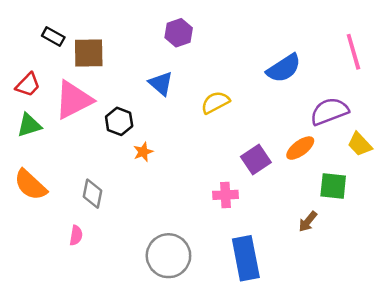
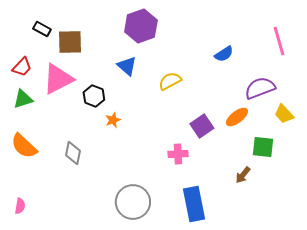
purple hexagon: (179, 33) -> (141, 26), size x1.5
blue semicircle: (284, 68) -> (224, 54), size x0.7
pink semicircle: (76, 235) -> (20, 206), moved

